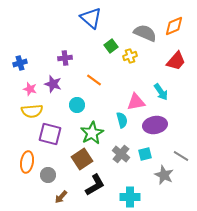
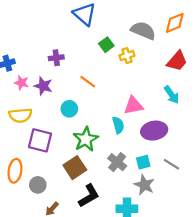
pink star: (30, 89) -> (21, 83), moved
cyan arrow: (161, 92) -> (172, 95), moved
gray line: (181, 156) -> (172, 164), moved
gray star: (164, 175) -> (144, 185), moved

